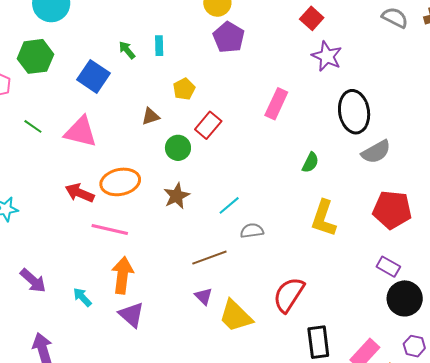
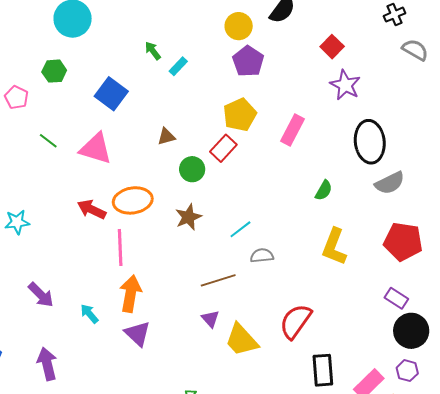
cyan rectangle: (159, 46) -> (178, 66), turned 42
green arrow: (127, 50) -> (153, 51), moved
green hexagon: (35, 56) -> (54, 71), size x0.7
yellow pentagon: (184, 89) -> (240, 115), moved, size x1.5
pink line: (110, 229) -> (120, 247), turned 72
purple hexagon: (414, 346) -> (407, 371), moved

